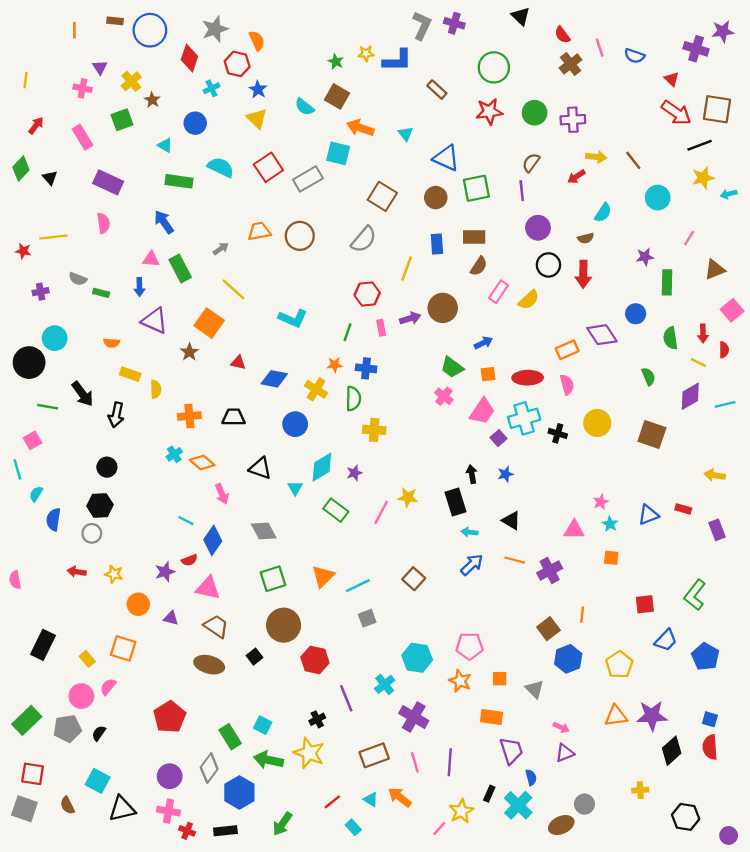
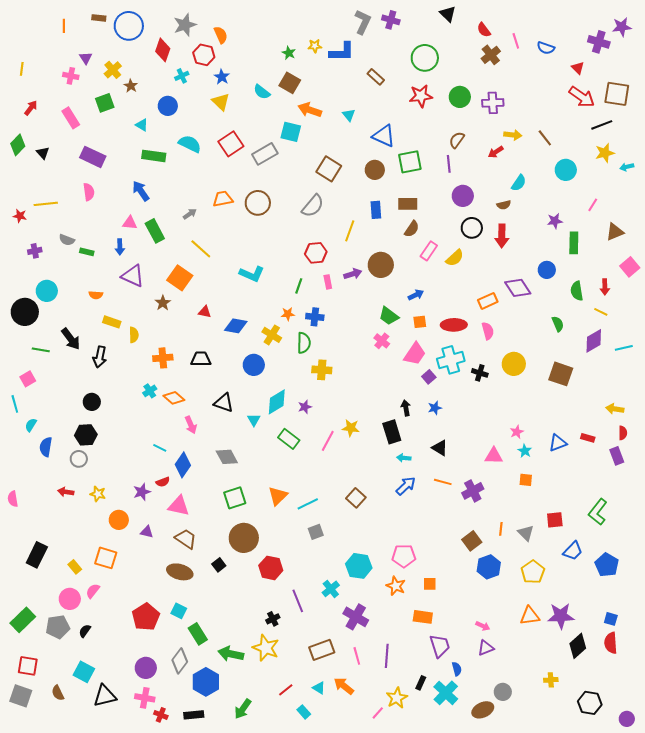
red semicircle: (724, 350) -> (623, 433), moved
gray triangle: (535, 689) -> (526, 533), moved
cyan square: (263, 725) -> (179, 611), moved

